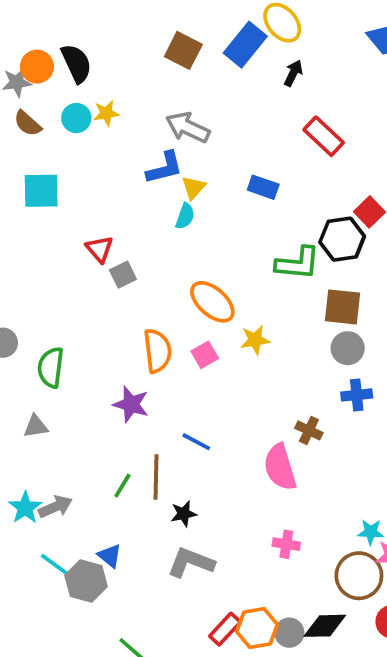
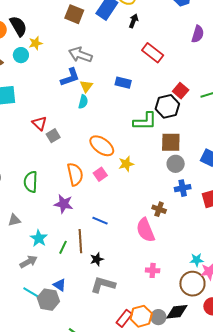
yellow star: (106, 113) -> (36, 43), moved
green semicircle: (51, 367) -> (31, 182), moved
cyan star: (25, 508) -> (39, 238), moved

